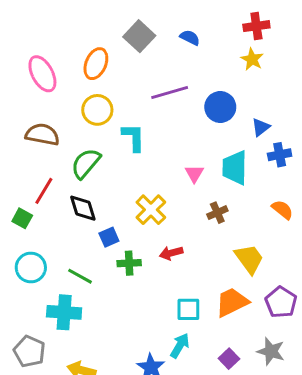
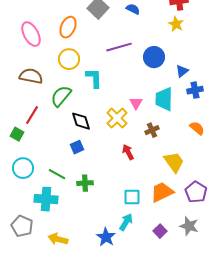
black diamond: (83, 208) -> (81, 121), moved
yellow cross: (151, 210) -> (117, 118), moved
red arrow: (171, 253) -> (128, 152), moved, turned 77
green cross: (129, 263) -> (85, 183), moved

